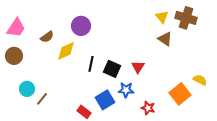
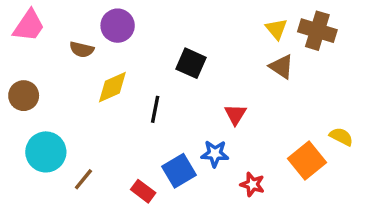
purple circle: (81, 26) -> (118, 26), moved
pink trapezoid: (16, 28) -> (29, 26), moved
brown semicircle: (47, 37) -> (82, 50), moved, turned 48
black square: (112, 69) -> (191, 63), moved
cyan circle: (27, 89) -> (46, 152), size x1.5
brown line: (42, 99) -> (83, 179), moved

